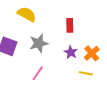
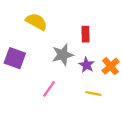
gray star: (39, 43) -> (63, 55), moved
yellow line: (86, 73) -> (93, 93), moved

